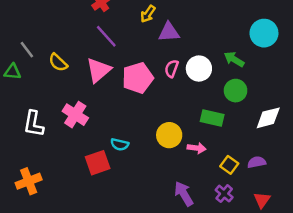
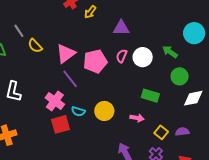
yellow arrow: (148, 14) -> (90, 12), moved
purple line: (106, 36) -> (70, 79), moved
gray line: (27, 50) -> (19, 31), moved
green circle: (236, 91) -> (180, 76), moved
pink cross: (75, 115) -> (55, 101), moved
yellow circle: (169, 135) -> (104, 111), moved

